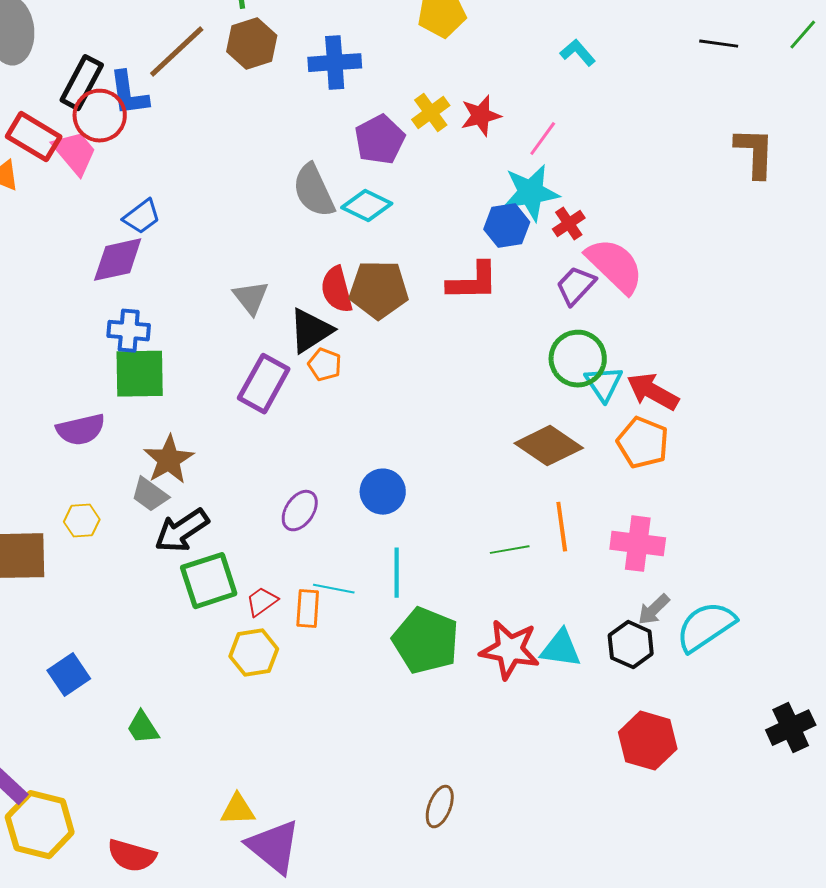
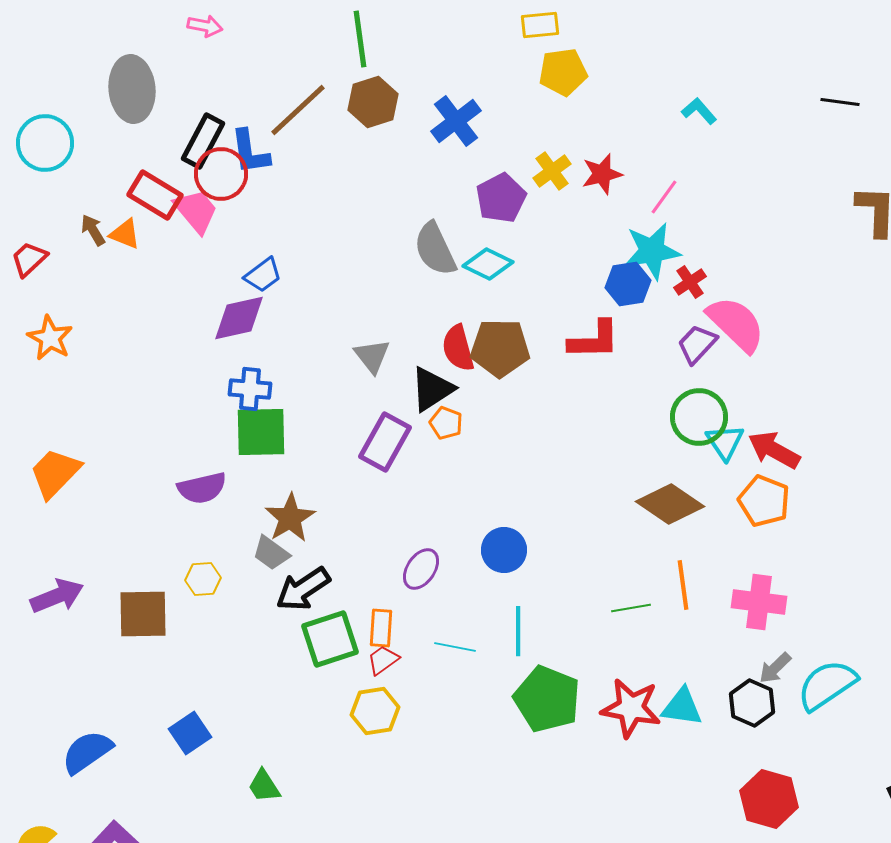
blue cross: (335, 63) -> (456, 121), turned -33
orange rectangle: (308, 609) -> (381, 628), moved

